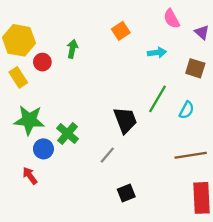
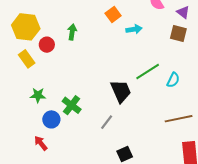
cyan arrow: (157, 53) -> (134, 29), moved
brown square: (195, 68) -> (178, 34), moved
green line: (158, 99) -> (148, 72), turned 30
green star: (29, 120) -> (38, 95), size x0.6

